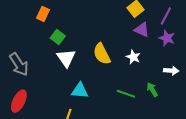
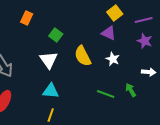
purple line: (166, 16) -> (144, 20), turned 48
purple triangle: (142, 30) -> (109, 33), moved
green square: (58, 37) -> (56, 35), moved
cyan triangle: (80, 91) -> (51, 91), moved

